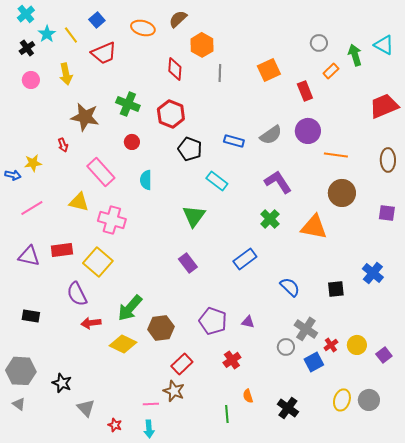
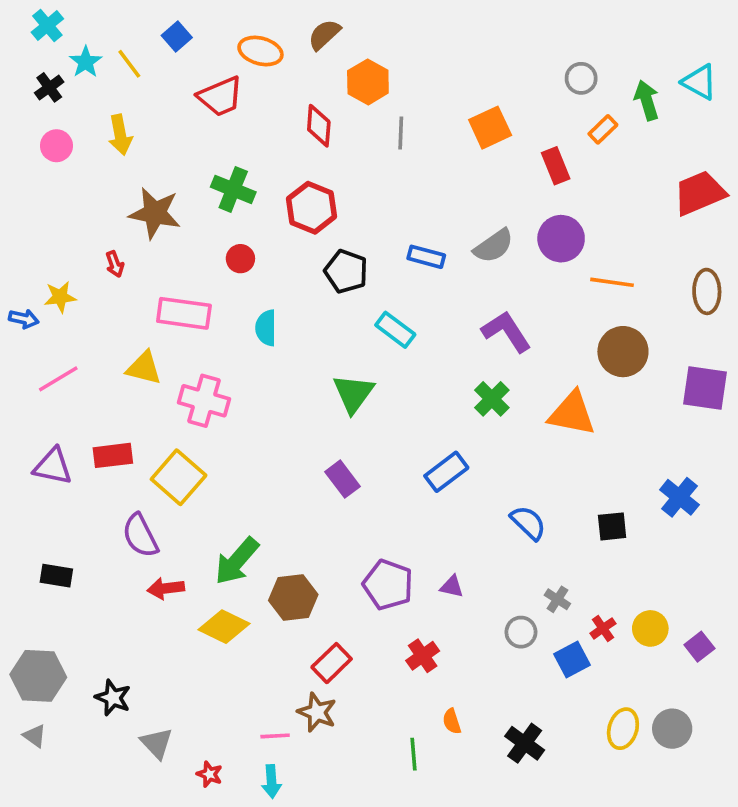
red trapezoid: (104, 53) -> (220, 97), moved
pink rectangle: (101, 172) -> (184, 313), turned -40
purple square: (387, 213) -> (705, 388), size x1.5
gray cross: (306, 329) -> (557, 599), size x0.6

